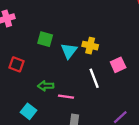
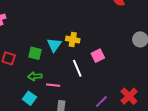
green square: (45, 39) -> (35, 53), moved
cyan square: (28, 111) -> (29, 98), moved

